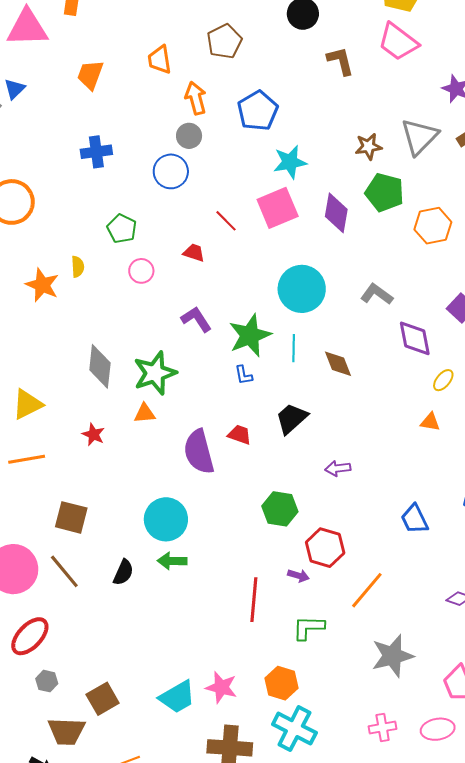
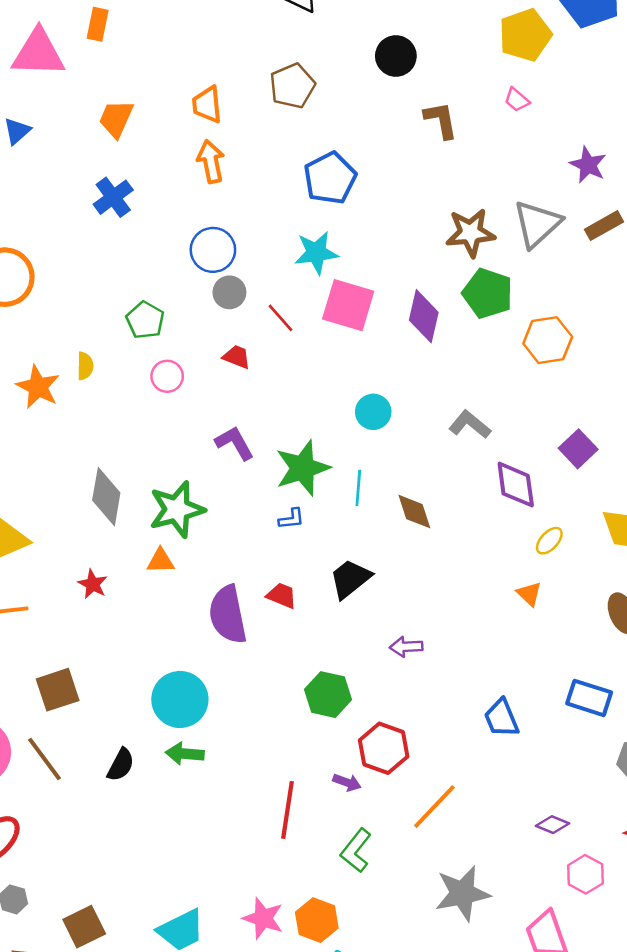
pink trapezoid: (398, 42) -> (517, 100), size x0.5
orange arrow: (196, 98) -> (211, 161), moved
gray circle: (189, 136) -> (229, 292), moved
brown star: (368, 146) -> (470, 233), size x1.4
blue cross: (96, 152) -> (113, 197), moved, turned -32
cyan star: (290, 162) -> (316, 253), moved
pink square: (278, 208) -> (348, 305), turned 36
cyan circle: (302, 289) -> (373, 412), size x0.6
blue L-shape: (244, 375) -> (291, 519), turned -90
orange triangle: (430, 422) -> (529, 594), turned 30
brown square: (71, 517) -> (58, 690), turned -36
green L-shape: (308, 628) -> (356, 851), turned -56
pink star: (221, 687) -> (263, 918), moved

